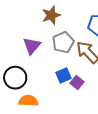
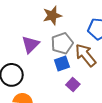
blue square: (64, 75) -> (62, 64), moved

